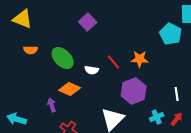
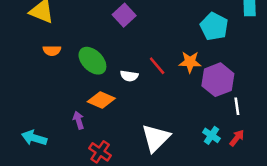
cyan pentagon: (171, 34) -> (214, 26), moved
purple hexagon: (134, 91) -> (218, 80), moved
cyan cross: (157, 117) -> (211, 135), turned -32

